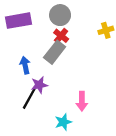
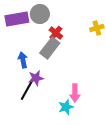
gray circle: (60, 15) -> (40, 14), moved
cyan star: (63, 122) -> (66, 107), moved

